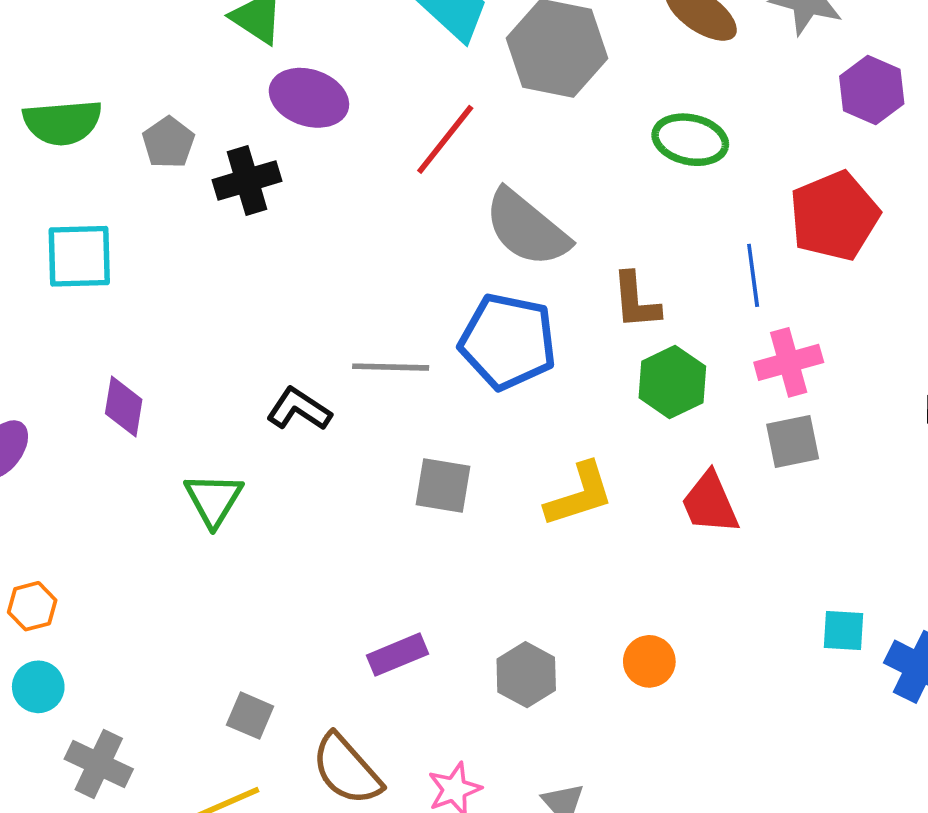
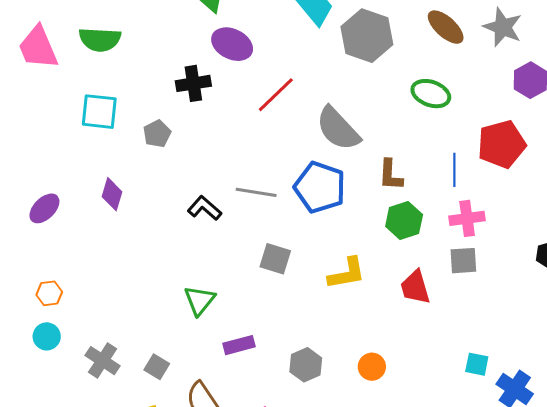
red line: (445, 139) -> (276, 95), moved
gray pentagon: (168, 142) -> (157, 134), moved
green triangle: (214, 500) -> (200, 300), moved
gray cross: (99, 764) -> (103, 361), moved

